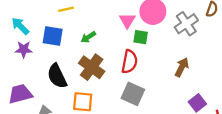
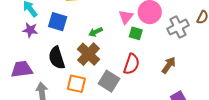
green arrow: (88, 37) -> (96, 32), moved
red semicircle: (129, 62) -> (132, 64), moved
gray square: (133, 94) -> (109, 81), moved

